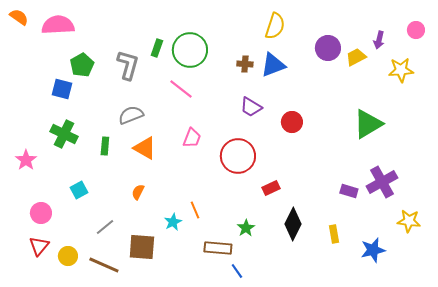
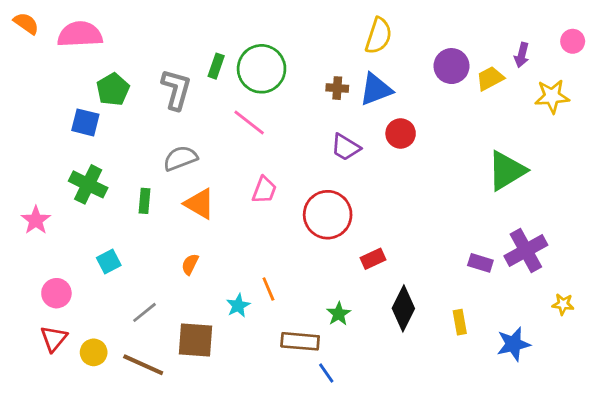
red circle: (292, 122) -> (401, 133), moved
yellow star: (409, 221) -> (563, 304), size x0.7

